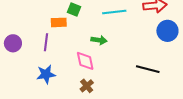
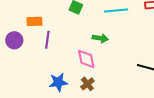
orange rectangle: (59, 22) -> (34, 21), moved
blue star: (46, 74) -> (58, 82), moved

